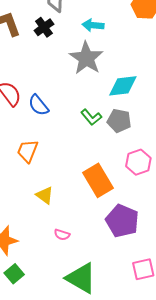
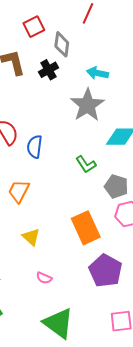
blue semicircle: (38, 105) -> (35, 147), turned 40
gray pentagon: (119, 121) -> (116, 186), moved

